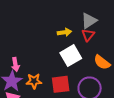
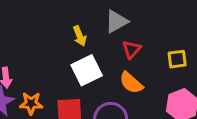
yellow arrow: (64, 32) -> (80, 36), turned 72
red triangle: (88, 35) -> (131, 49), moved

